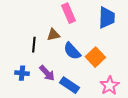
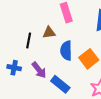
blue semicircle: (72, 51) -> (66, 51), turned 36

